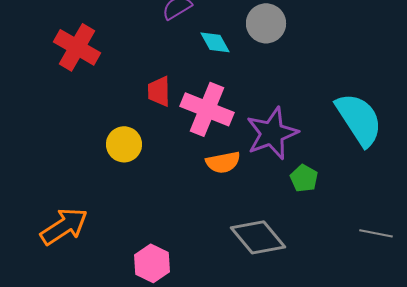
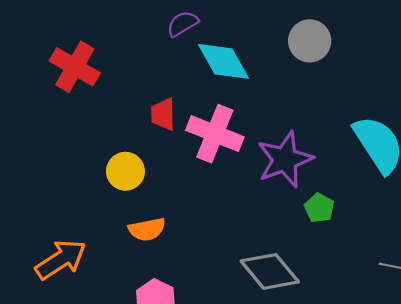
gray circle: (266, 23) -> (310, 41), moved
cyan diamond: (215, 42) -> (223, 61), size x1.6
orange semicircle: (223, 162) -> (147, 229), moved

